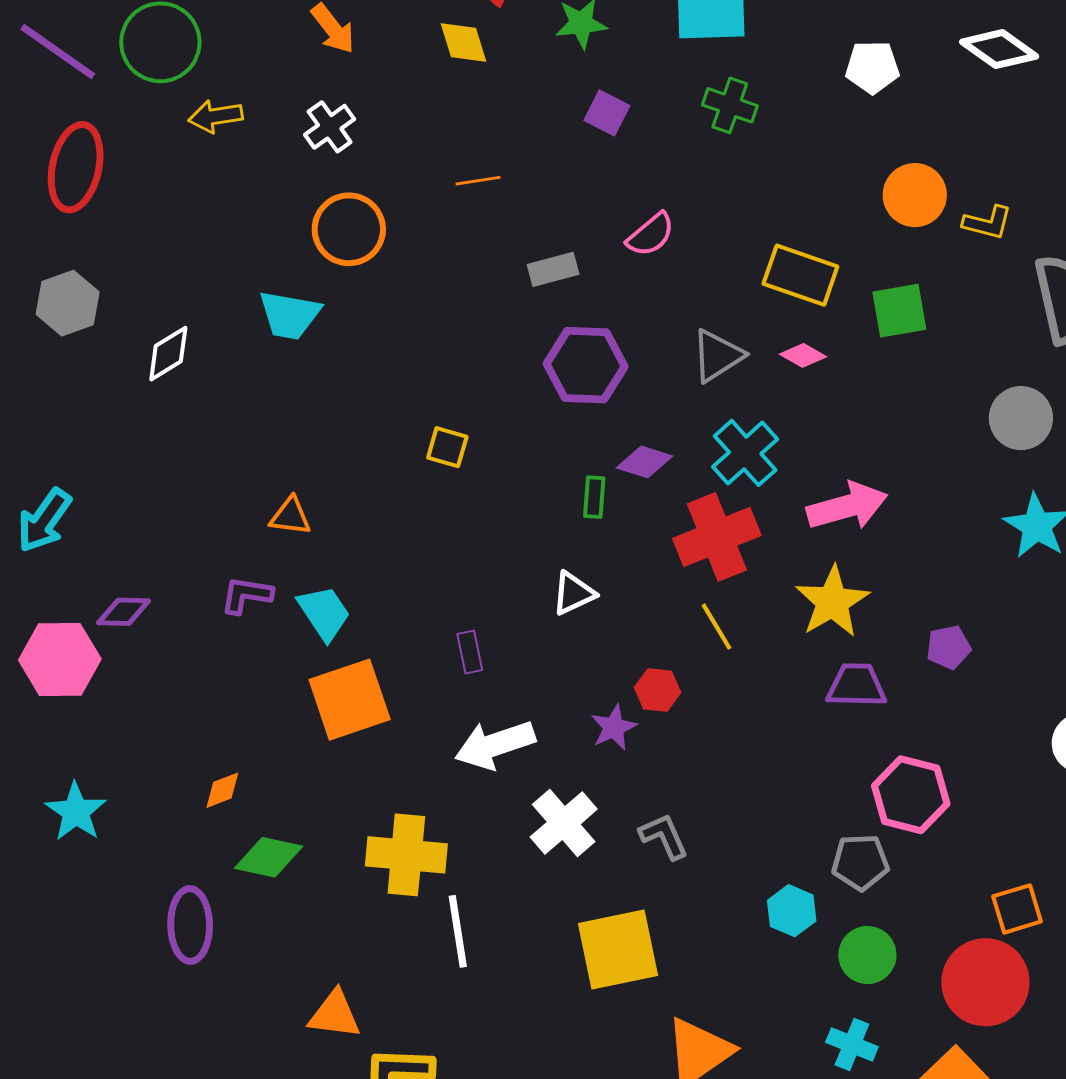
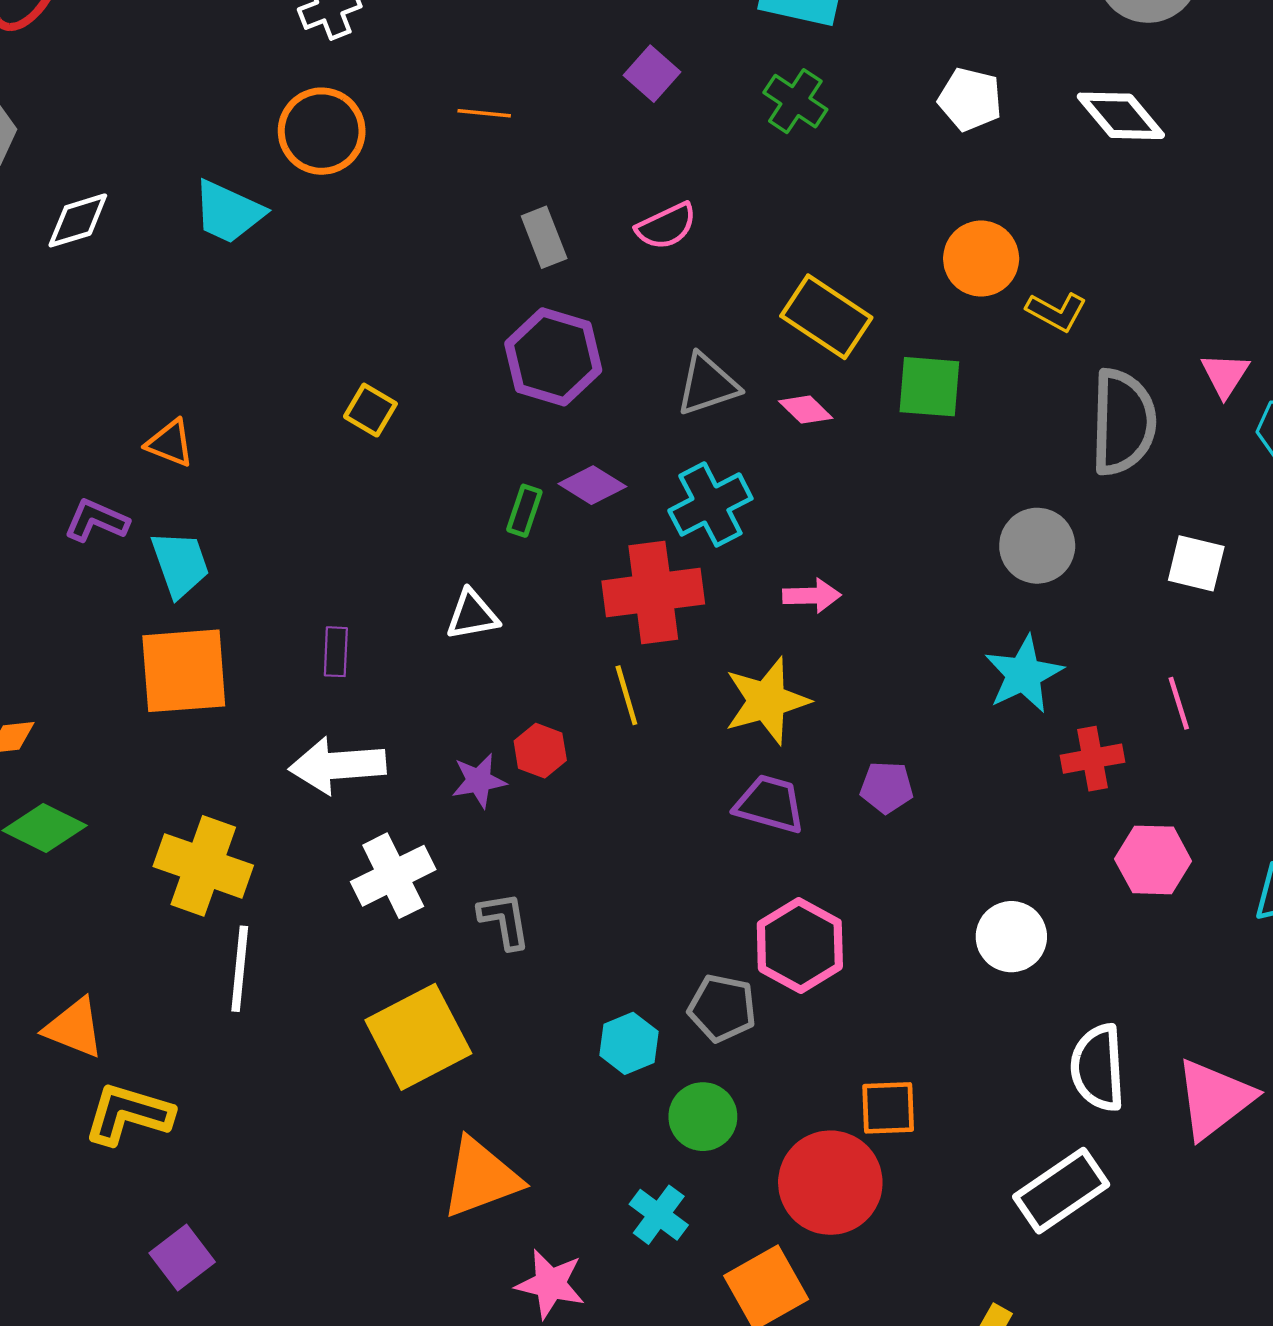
gray rectangle: (553, 269) -> (544, 237), turned 69
pink arrow: (847, 506) -> (812, 596), size x0.6
yellow square: (618, 950) -> (418, 1037), turned -30

